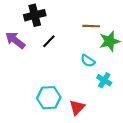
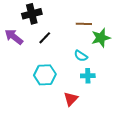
cyan cross: (104, 80) -> (88, 76), moved, turned -32
cyan hexagon: (49, 98) -> (45, 75), moved

